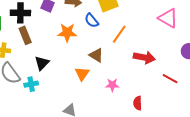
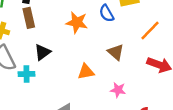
orange line: (119, 34) -> (150, 30), moved
brown triangle: (96, 55) -> (116, 52), moved
orange triangle: (82, 74) -> (86, 72), turned 35

